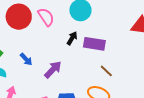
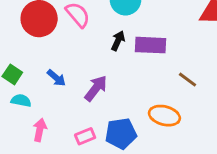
brown line: (106, 71) -> (187, 80), moved

